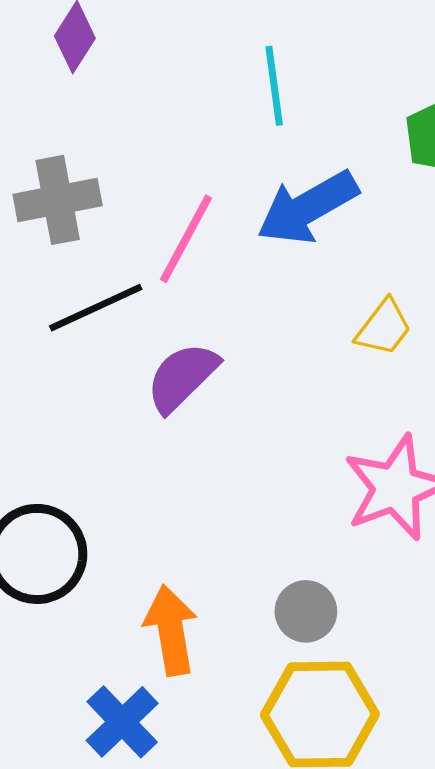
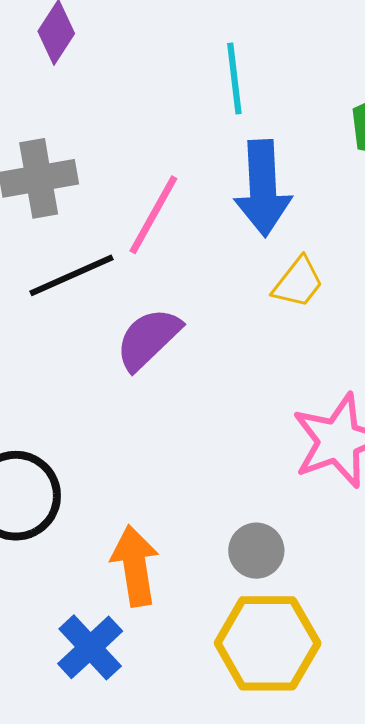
blue arrow: (308, 207) -> (263, 188), turned -64
yellow trapezoid: (384, 328) -> (298, 282), moved

